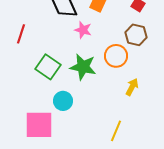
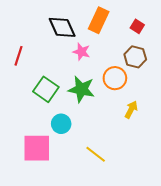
yellow line: (116, 131) -> (96, 154), moved, turned -75

